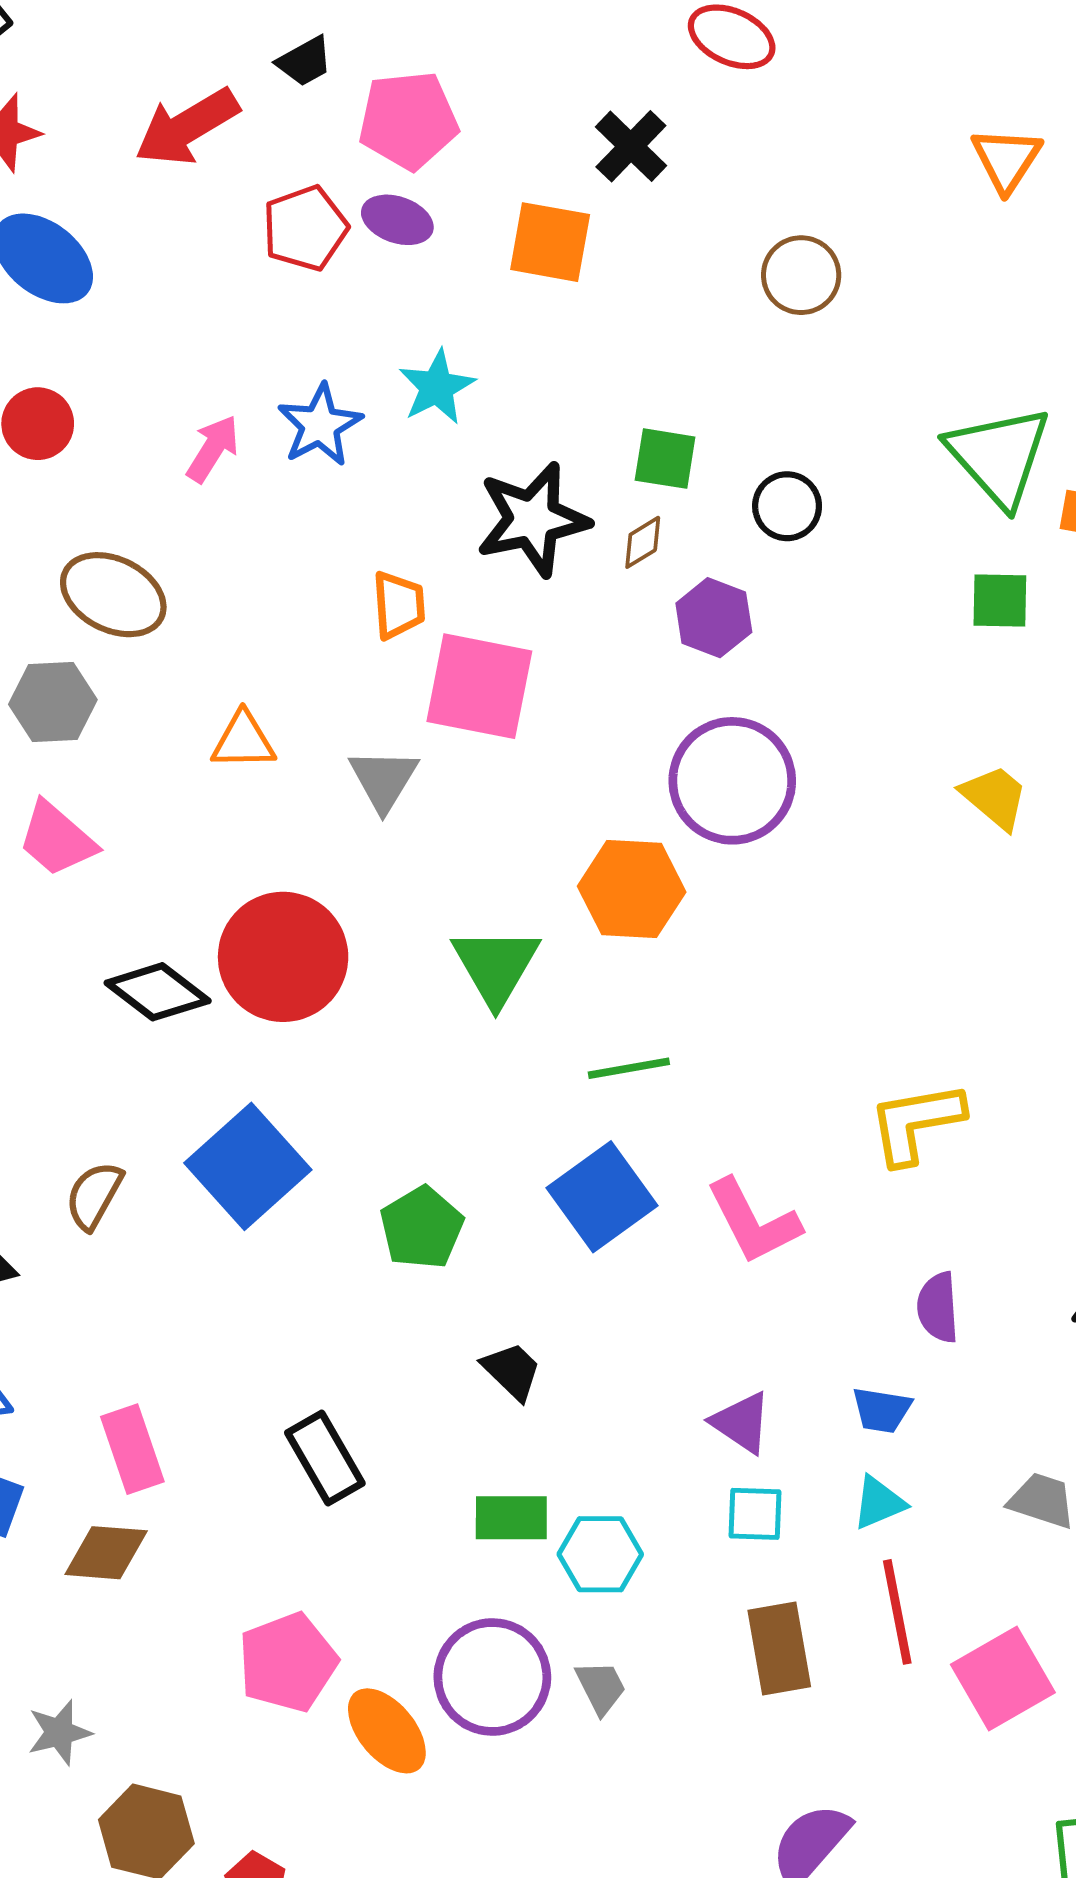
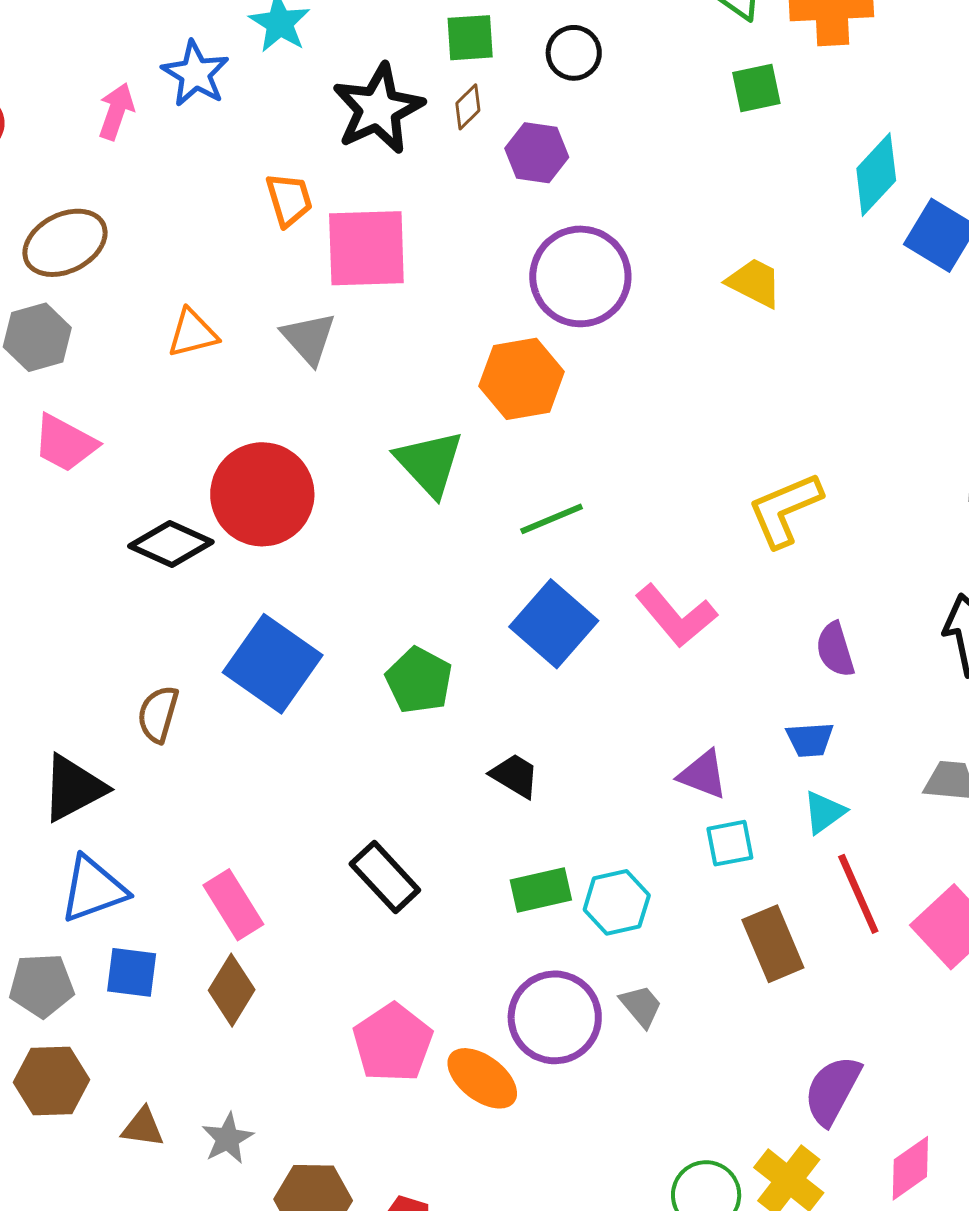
brown ellipse: (113, 595) -> (65, 243), turned -40
yellow trapezoid: (995, 797) -> (754, 283), moved
brown diamond: (106, 1553) -> (232, 990), turned -50

